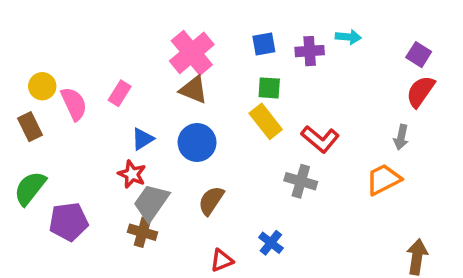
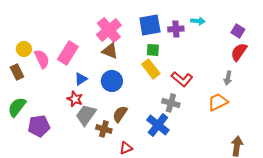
blue square: (264, 44) -> (150, 25), size x1.6
pink rectangle: (120, 93) -> (68, 53), size x1.6
brown cross: (143, 232) -> (104, 129), moved
blue cross: (271, 243) -> (158, 125), moved, size x1.6

